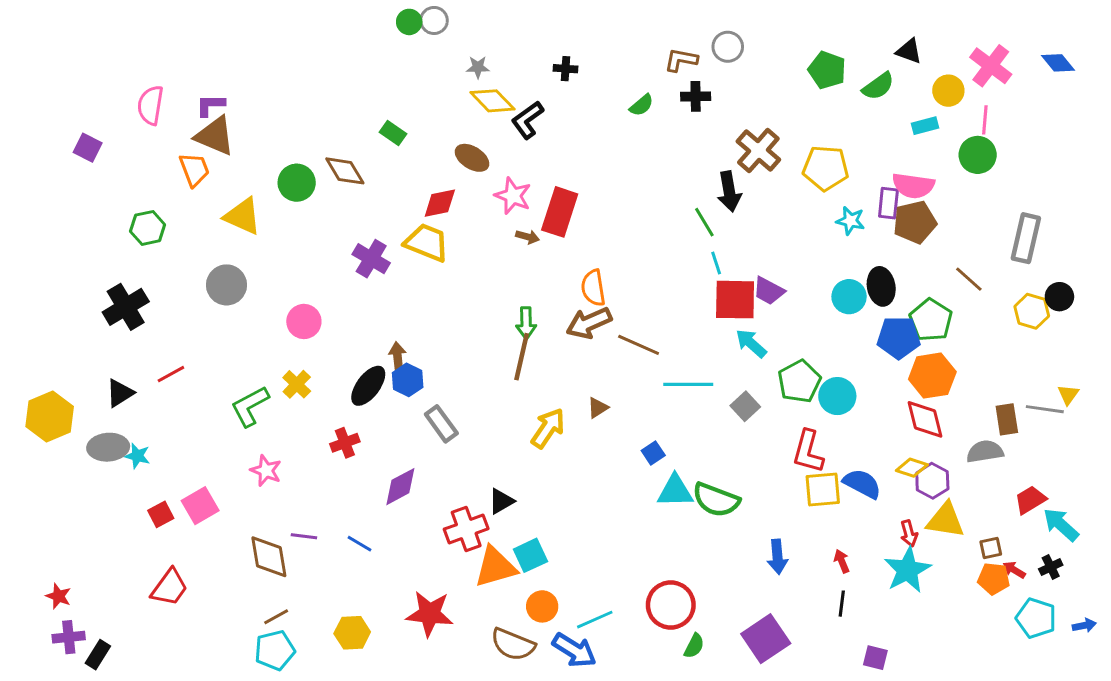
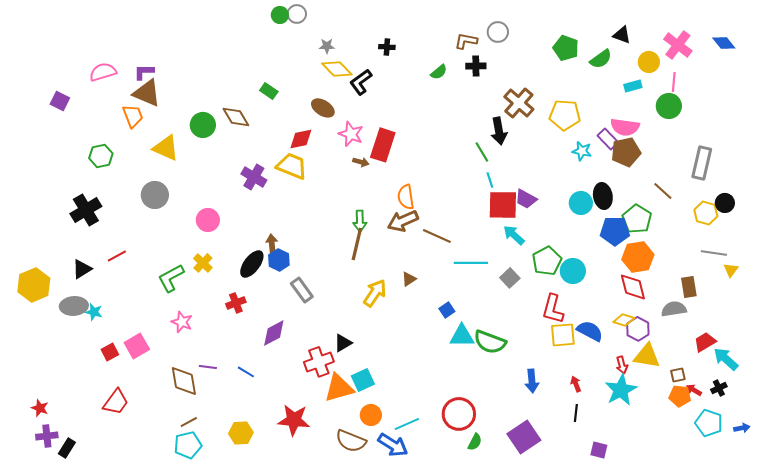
pink semicircle: (151, 105) -> (103, 72), turned 64
purple rectangle: (888, 203) -> (608, 139), turned -50
gray line: (1045, 409) -> (714, 253), moved

